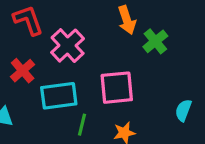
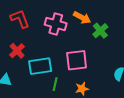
orange arrow: (127, 20) -> (82, 18), turned -42
pink cross: (68, 46) -> (56, 24), moved, turned -30

